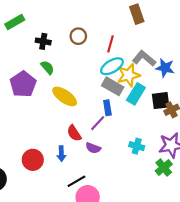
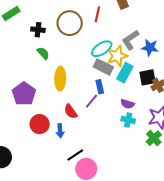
brown circle: (78, 36) -> (70, 23), size x1.6
red line: (111, 44) -> (97, 14), moved
gray L-shape: (144, 58) -> (130, 40), turned -70
purple pentagon: (23, 84) -> (24, 94), moved
yellow ellipse: (65, 96) -> (60, 79), turned 60
purple semicircle: (93, 148) -> (127, 104), moved
red circle: (33, 160) -> (40, 124), moved

